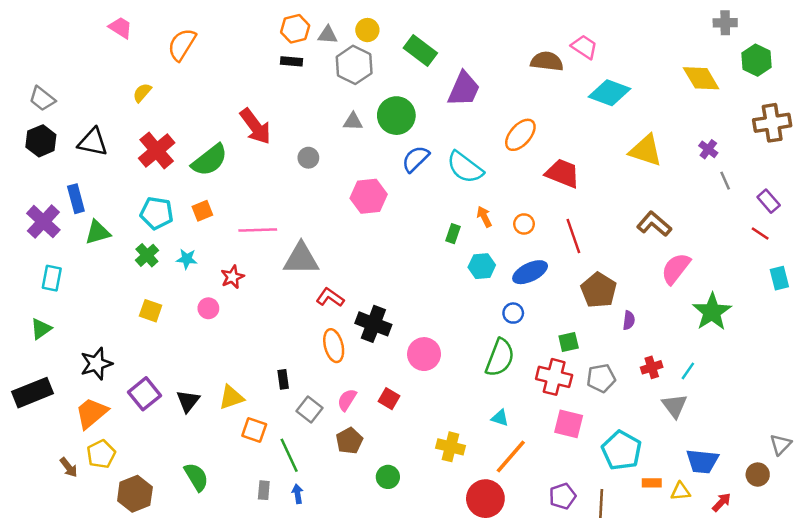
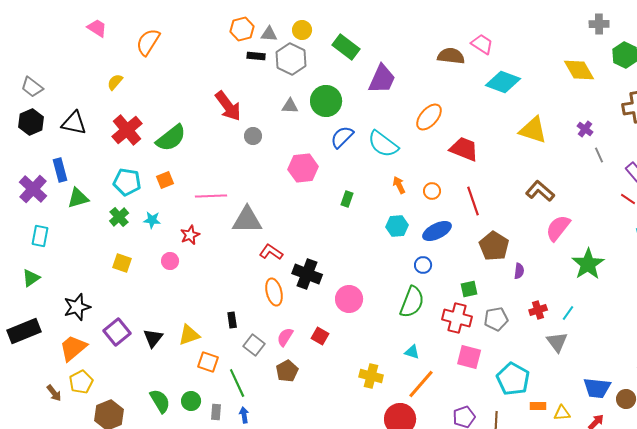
black rectangle: (292, 61) -> (256, 56), moved
red arrow: (255, 126) -> (228, 106), moved
green rectangle: (453, 234) -> (347, 199), moved
blue trapezoid: (702, 461) -> (597, 388), moved
green circle: (388, 477) -> (191, 401), moved

